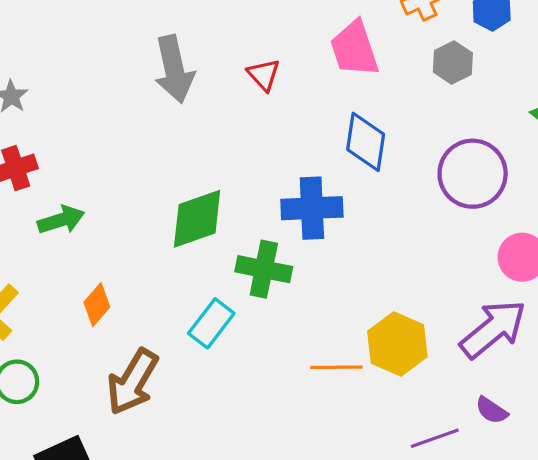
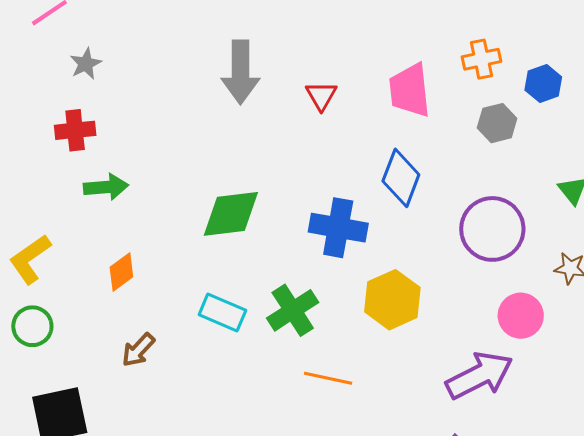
green cross: (264, 269) -> (293, 310), moved, turned 33
cyan rectangle: (211, 323) -> (222, 313), turned 63
yellow hexagon: (397, 344) -> (392, 300), moved
brown arrow: (132, 382) -> (138, 350), size x0.6

